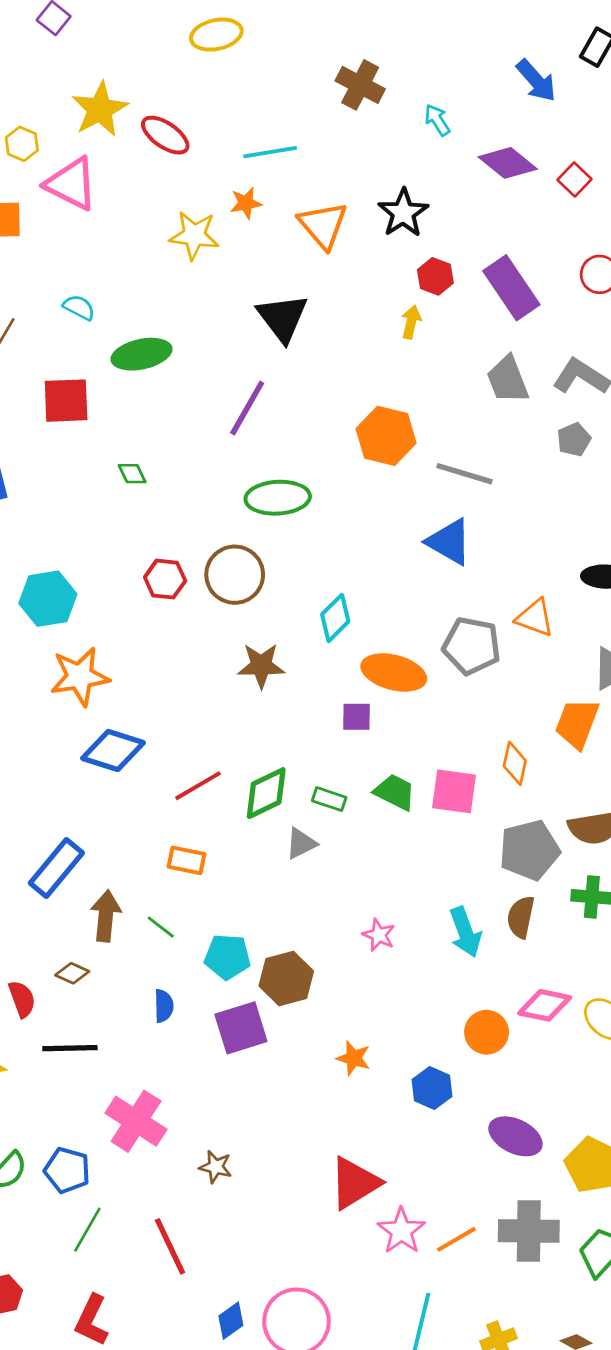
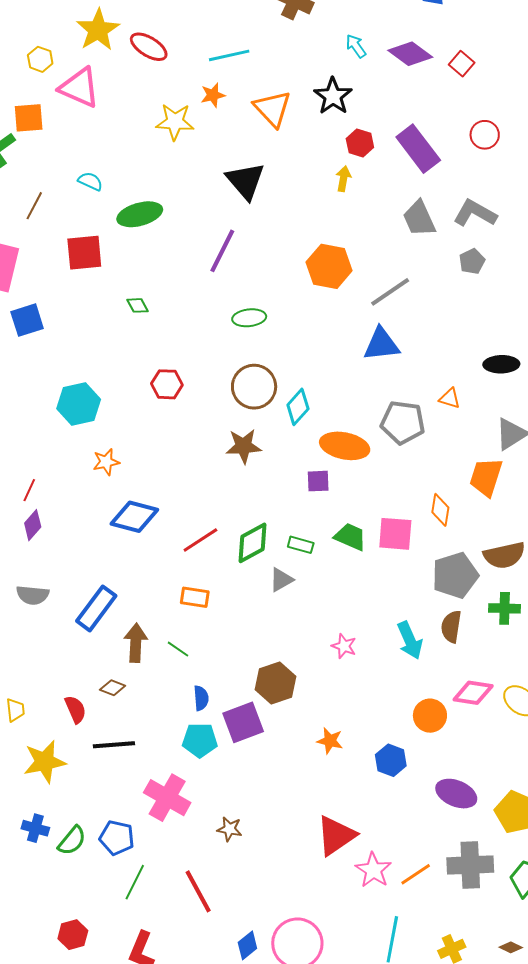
cyan arrow: (437, 120) -> (356, 46), moved
gray line: (464, 474) -> (390, 292), turned -48
green ellipse: (278, 498) -> (249, 318), size x0.7
blue triangle: (449, 542) -> (381, 344), turned -33
brown circle: (235, 575) -> (254, 387), moved
orange triangle: (535, 618) -> (450, 398), size x0.7
orange star: (80, 677) -> (106, 462), size x0.6
cyan pentagon: (227, 957) -> (200, 740), moved
blue semicircle: (164, 1006) -> (201, 698), moved

